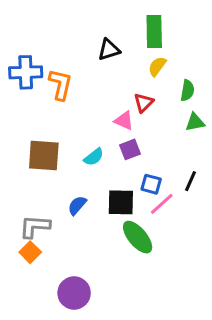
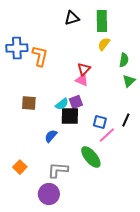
black triangle: (109, 50) -> (72, 18), moved
red triangle: (144, 103) -> (84, 69), moved
green triangle: (195, 122) -> (129, 81), turned -32
purple square: (130, 149) -> (76, 102), moved
brown square: (44, 155) -> (29, 103), size x0.7
black square: (121, 202) -> (70, 116), moved
gray L-shape: (35, 227) -> (58, 170), moved

